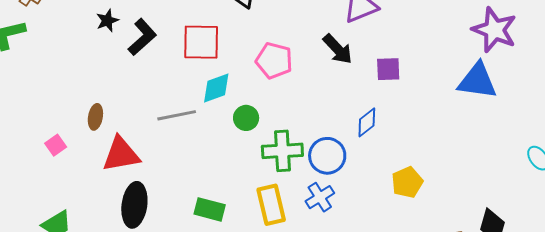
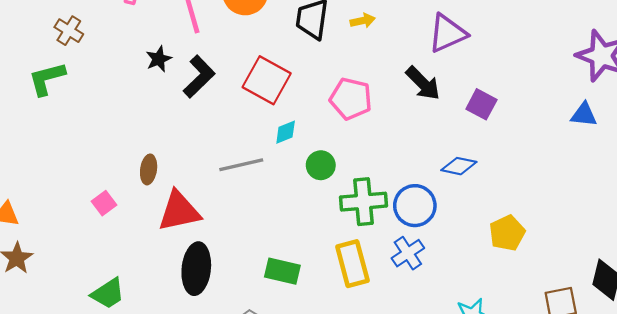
red square: (201, 42) -> (267, 80), turned 30
purple square: (388, 69) -> (481, 104), turned 32
blue triangle: (477, 81) -> (584, 115), size x0.6
cyan diamond: (216, 88) -> (286, 132), size x0.7
blue diamond: (367, 122) -> (459, 166), turned 52

